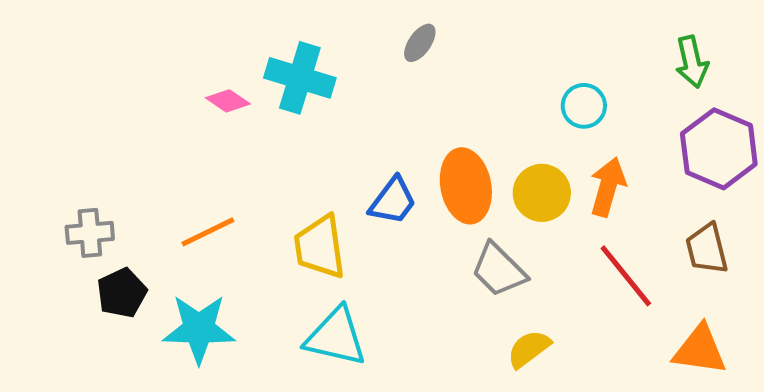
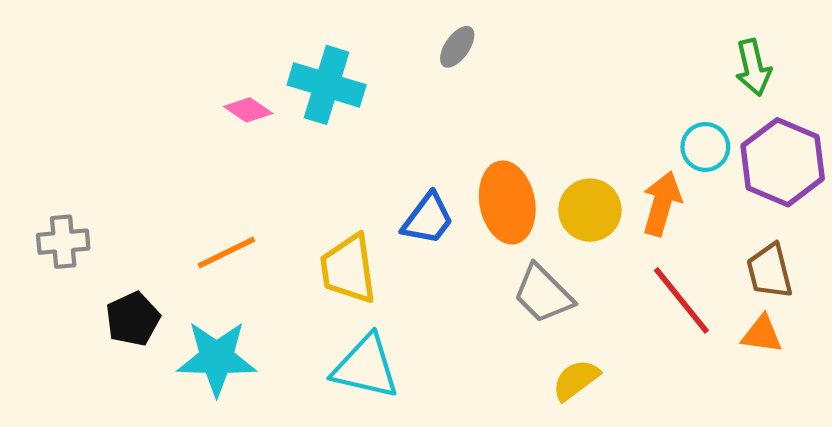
cyan circle: (584, 106) -> (705, 147), moved
gray cross: (90, 233) -> (63, 242), moved
orange triangle: (700, 350) -> (762, 334), moved, size x0.7

